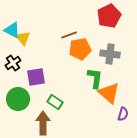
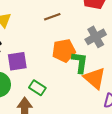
orange pentagon: (80, 49) -> (64, 51), moved
gray cross: (110, 54) -> (96, 37), turned -36

